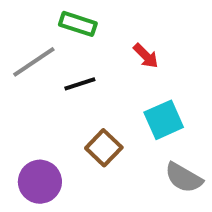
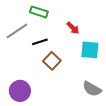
cyan square: (164, 120) -> (90, 50), moved, turned 30
brown square: (104, 148) -> (52, 61), moved

